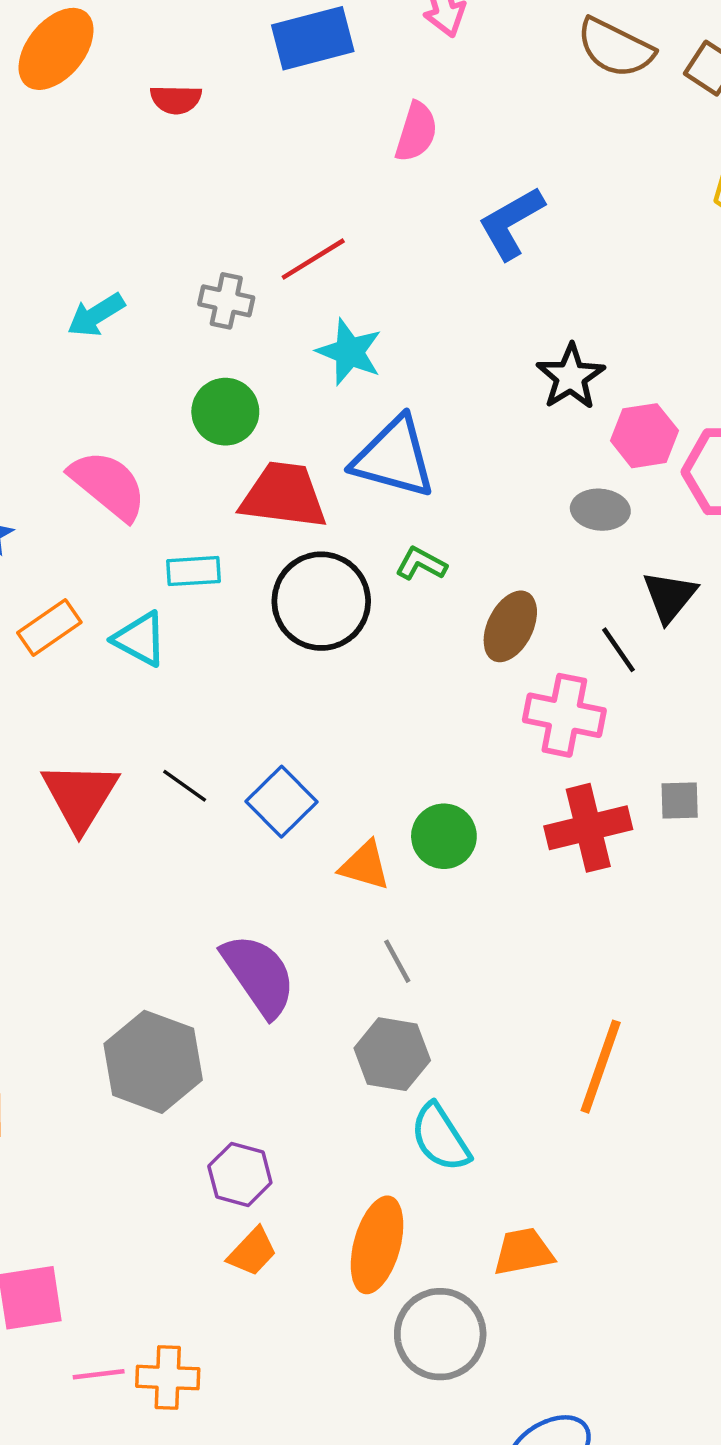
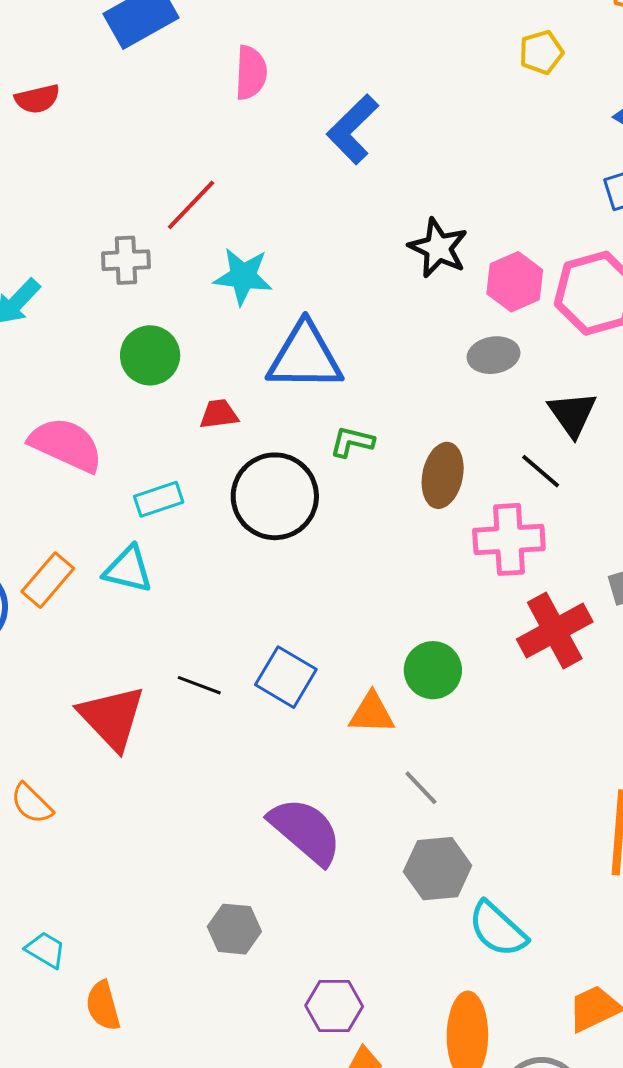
red trapezoid: (284, 496) -> (219, 414), size x0.5
gray hexagon: (153, 1062) -> (234, 929), size x0.6

